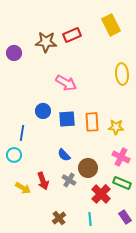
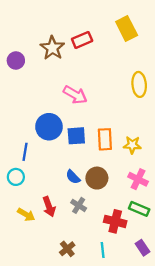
brown star: (46, 42) -> (52, 48), turned 30
blue circle: (43, 111) -> (49, 127), size x1.5
brown circle: (88, 168) -> (97, 178), moved
red cross: (101, 194) -> (115, 221), turned -30

